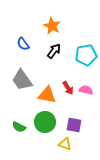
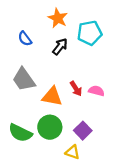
cyan pentagon: (86, 55) -> (90, 33), moved
purple square: (74, 125) -> (83, 131), turned 35
green semicircle: (19, 127) -> (20, 133), size x1.5

